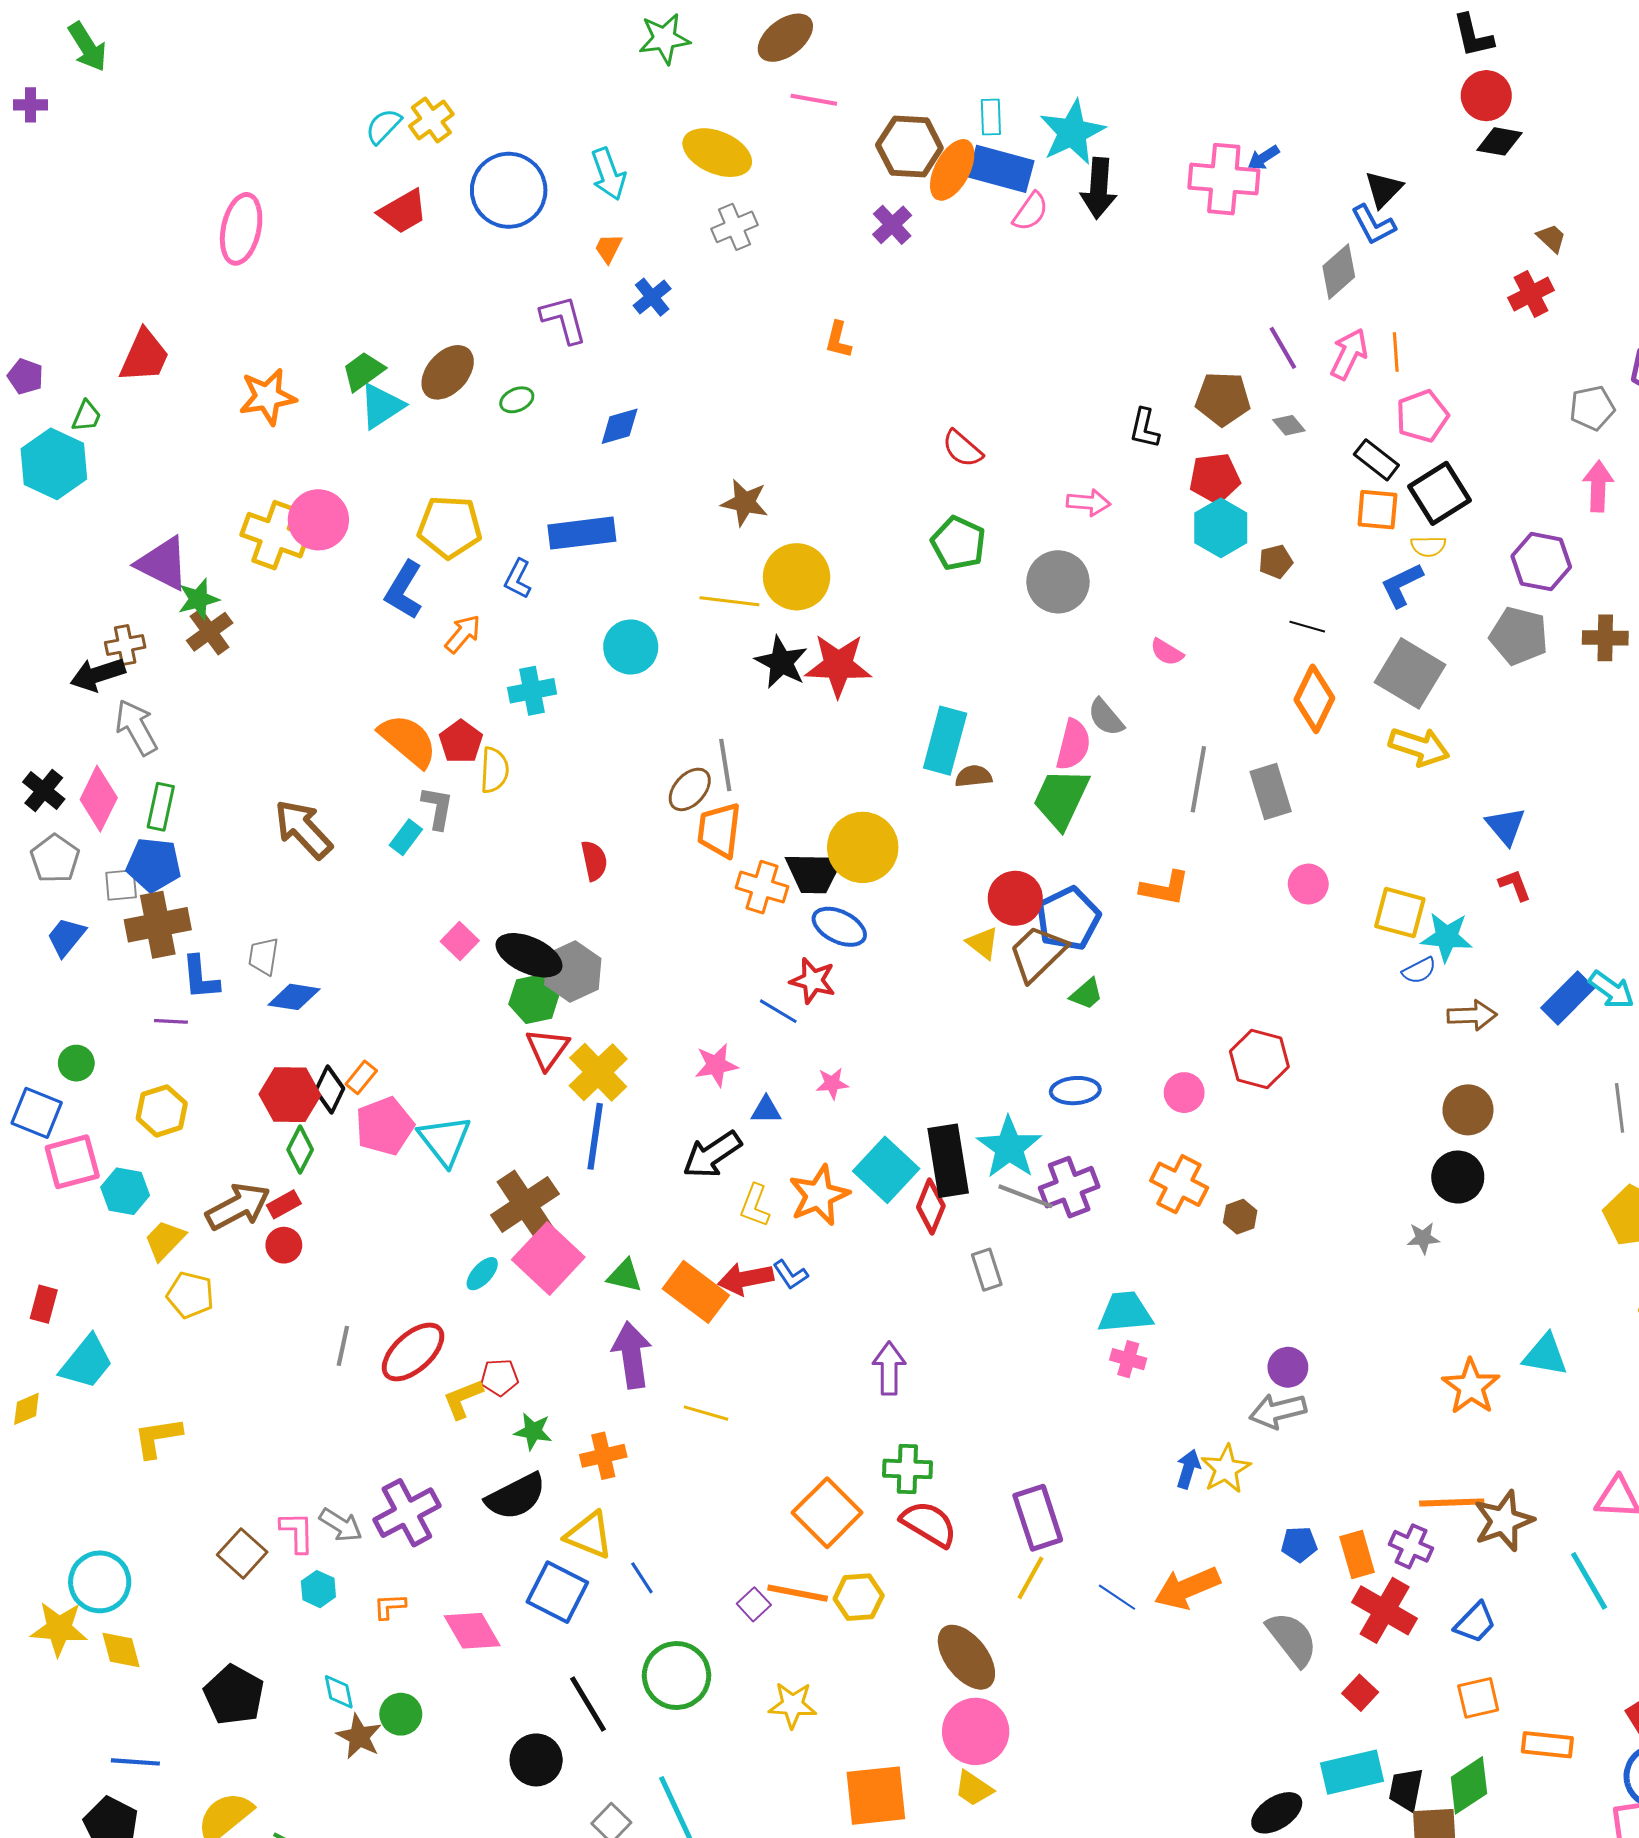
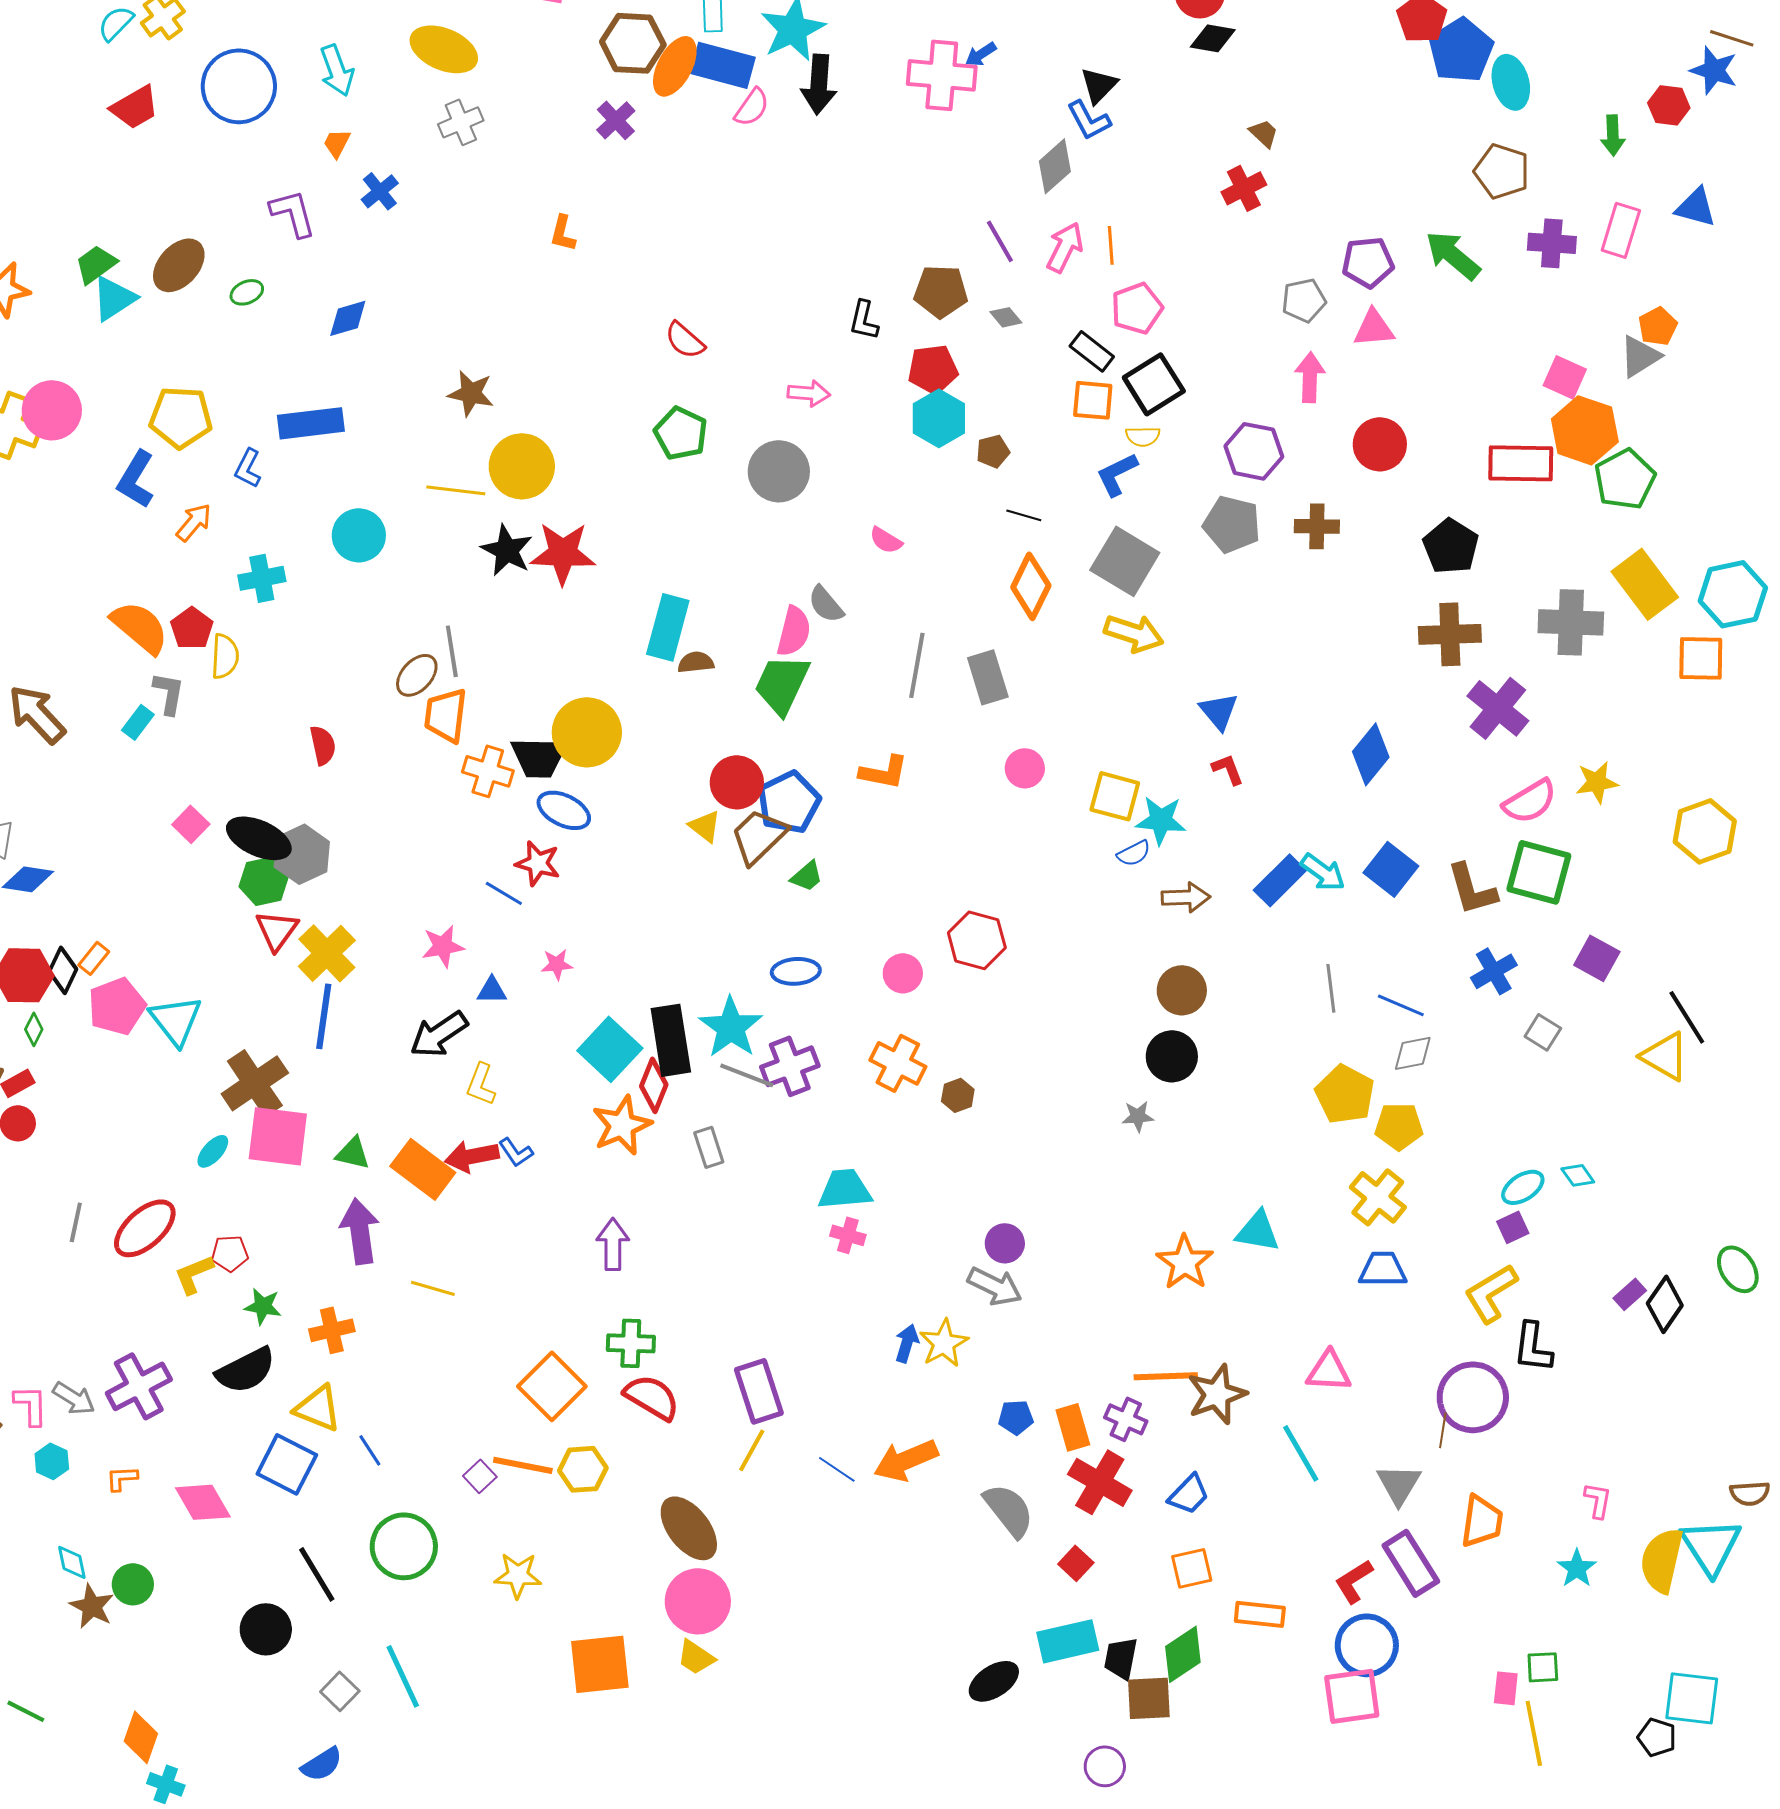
green diamond: (300, 1150) -> (34, 1029), size x0.7
orange star: (819, 1195) -> (622, 1125), moved
pink square: (548, 1258) -> (278, 1136), turned -36
gray arrow: (1278, 1411) -> (995, 1286), turned -140

